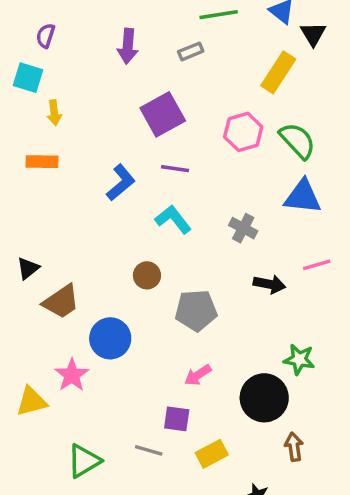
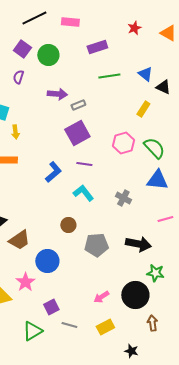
black triangle: (313, 34) -> (163, 87), turned -35
purple semicircle: (45, 36) -> (18, 77), moved
purple arrow: (128, 46) -> (57, 94), turned -90
gray rectangle: (191, 51) -> (78, 105), moved
yellow rectangle: (278, 72) -> (143, 109), size x0.7
black arrow: (269, 284) -> (138, 244), moved, size x1.4
pink arrow: (198, 375) -> (101, 297), moved
purple square: (177, 419) -> (51, 307), moved, turned -35

